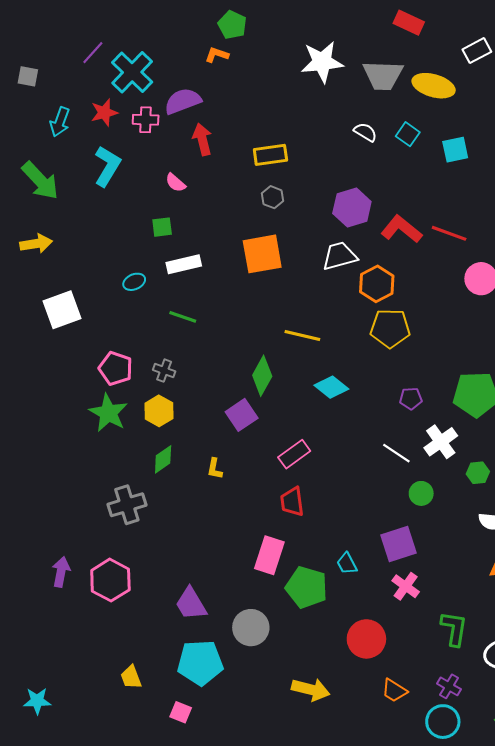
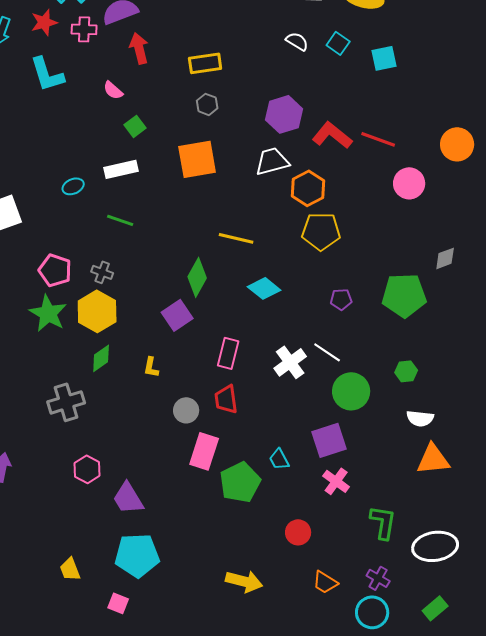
cyan L-shape: (107, 166) -> (47, 74), turned 132
green square: (162, 227) -> (135, 126), moved, turned -30
yellow hexagon: (159, 411) -> (97, 311), size x1.4
white cross: (441, 442) -> (290, 362), moved
pink rectangle: (294, 454) -> (228, 353), turned -40
green circle: (421, 493) -> (351, 391), size x1.6
pink hexagon: (110, 580) -> (87, 469), moved, size x0.7
green pentagon: (307, 587) -> (240, 482), turned 30
gray circle: (251, 628) -> (186, 410), moved, size x0.7
red circle: (366, 639) -> (298, 532), size x0.7

